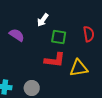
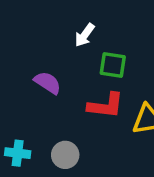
purple semicircle: (17, 35) -> (48, 83), moved

